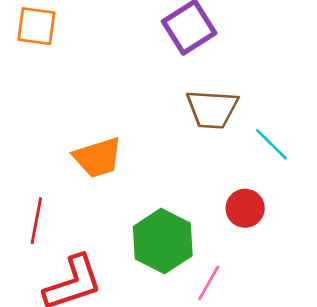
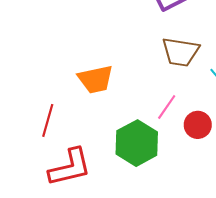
pink line: (209, 283) -> (167, 107), moved

